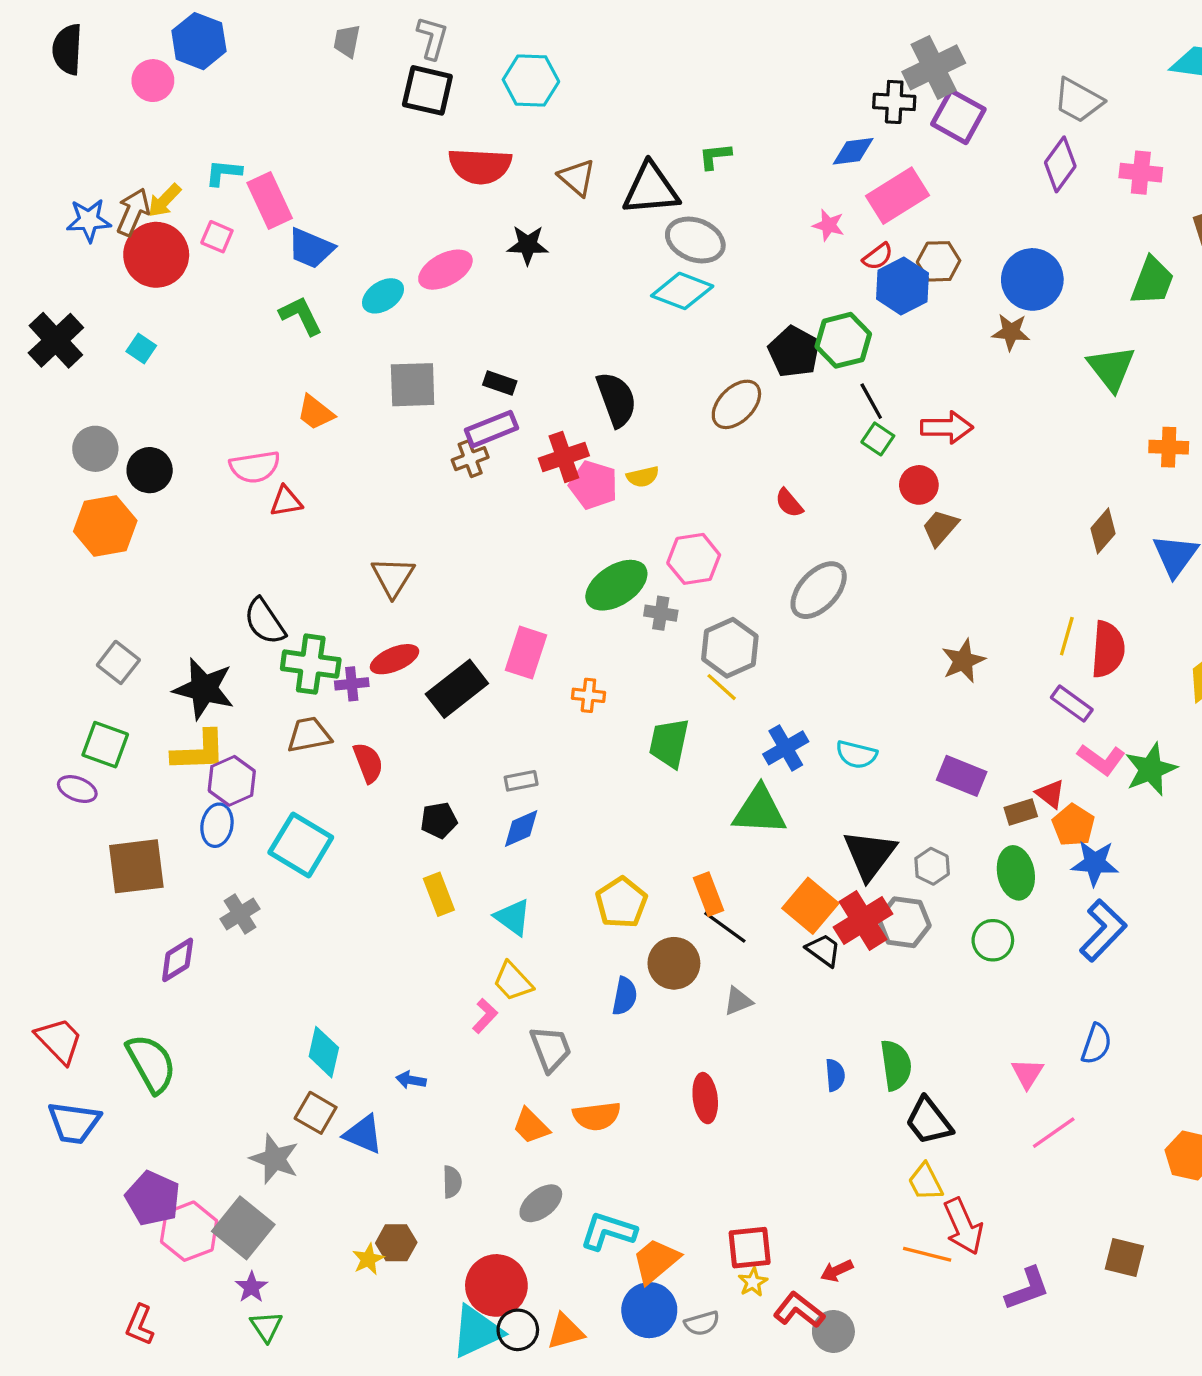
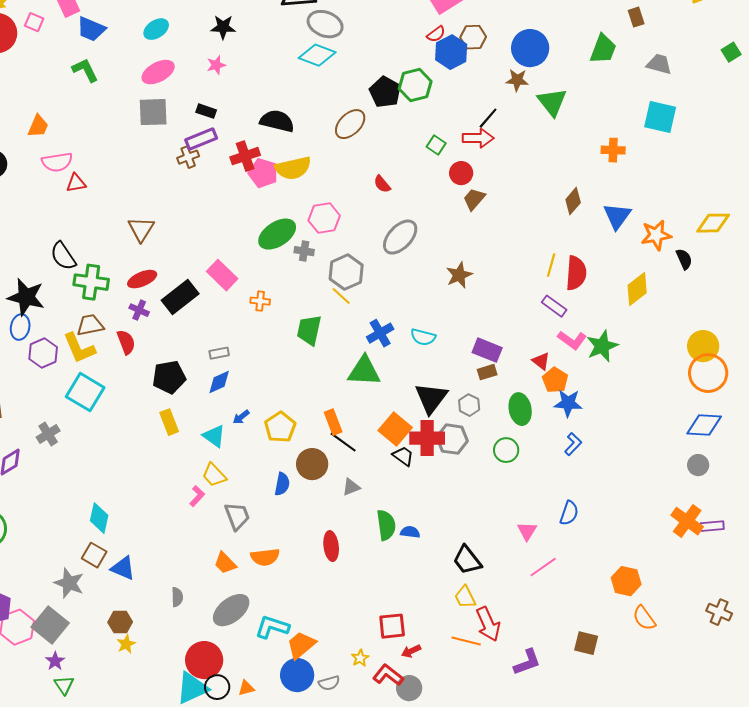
pink star: (828, 225) -> (216, 65), moved, turned -30
pink ellipse: (445, 270) -> (158, 72), moved
cyan ellipse: (383, 296) -> (156, 29), moved
green triangle: (1111, 368) -> (552, 102), moved
black semicircle: (616, 399) -> (277, 121), turned -56
black line: (871, 401) -> (488, 118), moved, turned 70
orange trapezoid: (316, 413) -> (38, 126), moved, turned -105
yellow semicircle: (643, 477) -> (293, 168), size x1.8
pink rectangle: (526, 653) -> (222, 275), turned -64
brown star: (963, 661) -> (459, 275), moved
purple cross: (352, 684) -> (139, 310), moved, turned 30
yellow L-shape: (199, 751) -> (79, 348), moved, turned 69
brown rectangle: (1021, 812) -> (487, 372), moved
black pentagon: (439, 820) -> (169, 377), size x1.5
blue ellipse: (217, 825) -> (20, 327), moved
red cross: (863, 921) -> (427, 438), turned 32
blue L-shape: (1103, 930) -> (573, 444), size x0.6
green semicircle: (896, 1065) -> (386, 525), moved
blue semicircle: (835, 1075) -> (410, 532), turned -78
blue arrow: (411, 1080) -> (241, 417), moved, turned -48
gray ellipse: (541, 1203) -> (231, 610), size x1.4
brown hexagon: (396, 1243) -> (120, 622), moved
red square: (750, 1248) -> (392, 626), moved
orange triangle: (565, 1331) -> (246, 688), size x0.7

